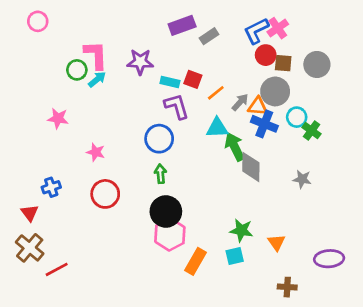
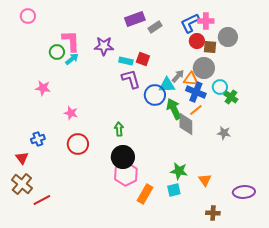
pink cross: (278, 28) -> (206, 21), turned 35
gray circle: (317, 64) -> (228, 37), moved
orange line: (216, 93) -> (196, 110), moved
cyan triangle: (217, 128) -> (167, 85), moved
blue circle: (159, 139) -> (155, 95), moved

